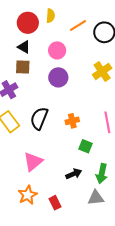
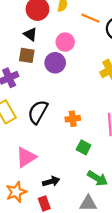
orange line: (78, 25) -> (90, 18), turned 48
purple circle: (58, 77) -> (55, 63), moved
black arrow: (74, 174) -> (51, 181), moved
green arrow: (102, 174) -> (97, 178), turned -78

